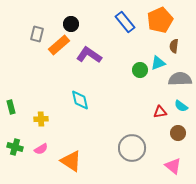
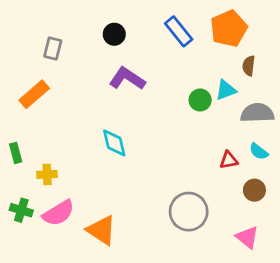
black circle: (71, 24) -> (114, 34), moved
orange rectangle: (59, 45) -> (34, 94), moved
yellow cross: (41, 119) -> (47, 174), moved
pink semicircle: (41, 149) -> (58, 213), size x1.6

